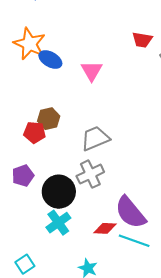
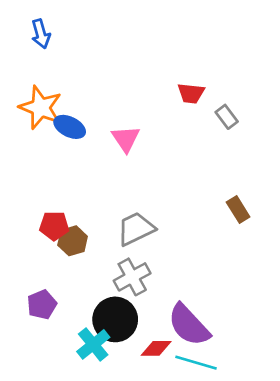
brown hexagon: (49, 119) -> (73, 241), moved
purple pentagon: (23, 176) -> (42, 305), moved
black circle: (59, 192) -> (115, 319), moved

